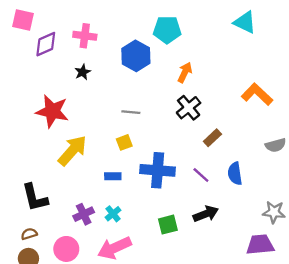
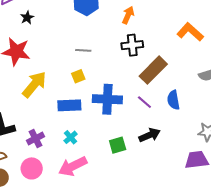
black star: (83, 72) -> (27, 17), moved
black cross: (189, 108) -> (132, 45), turned 35
brown rectangle: (212, 138) -> (153, 70), size x1.8
blue rectangle: (113, 176) -> (69, 105), size x1.6
purple cross: (84, 214) -> (36, 138), moved

